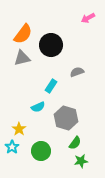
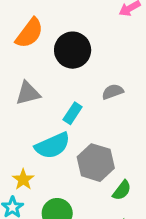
gray triangle: (22, 58) -> (28, 93), moved
cyan semicircle: (38, 107) -> (53, 146), size x1.6
green semicircle: (75, 143) -> (122, 190), moved

